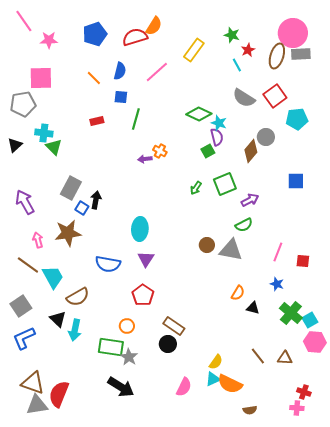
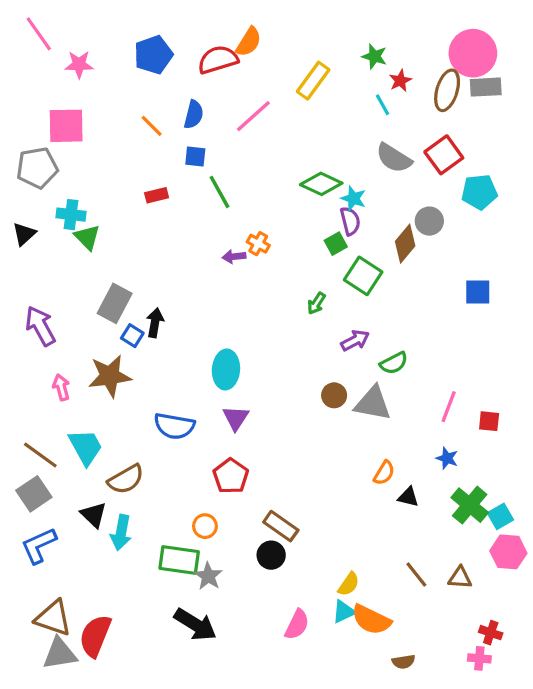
green line: (136, 119) -> (220, 192), turned -45
green square: (225, 184) -> (363, 276), moved, turned -35
purple arrow: (250, 200) -> (355, 340), moved
brown line: (28, 265) -> (40, 455), moved

